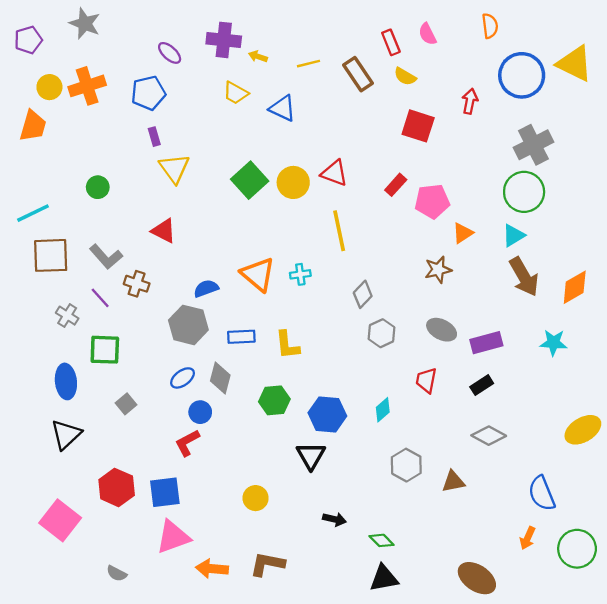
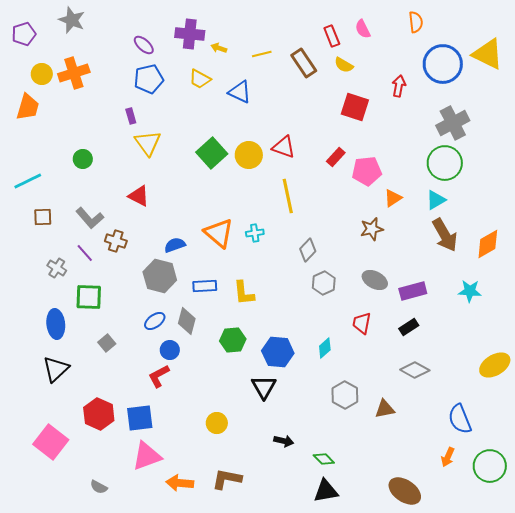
blue pentagon: (148, 93) -> (149, 79), moved
brown square: (51, 255) -> (43, 217), size x0.6

